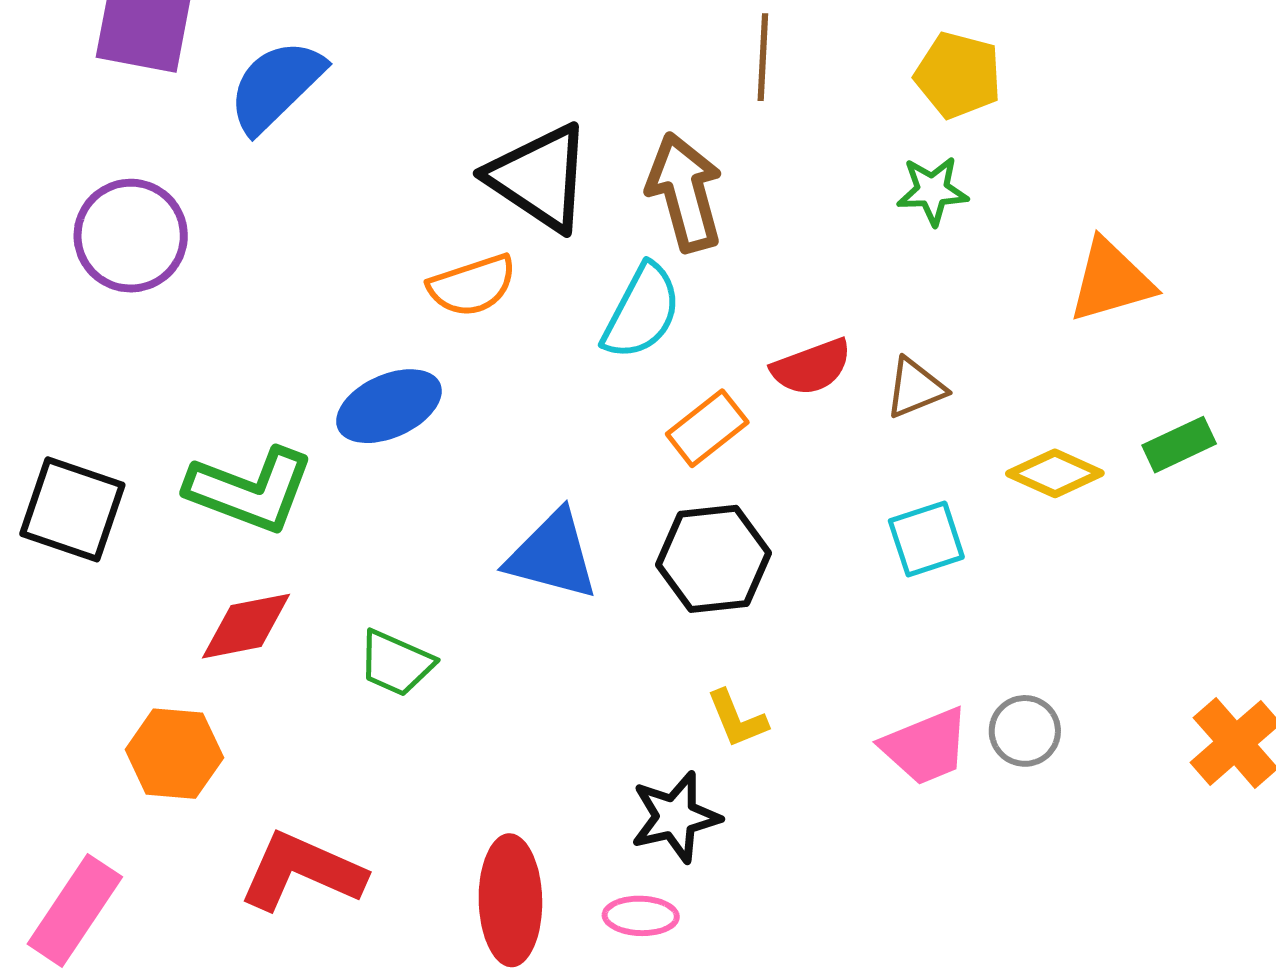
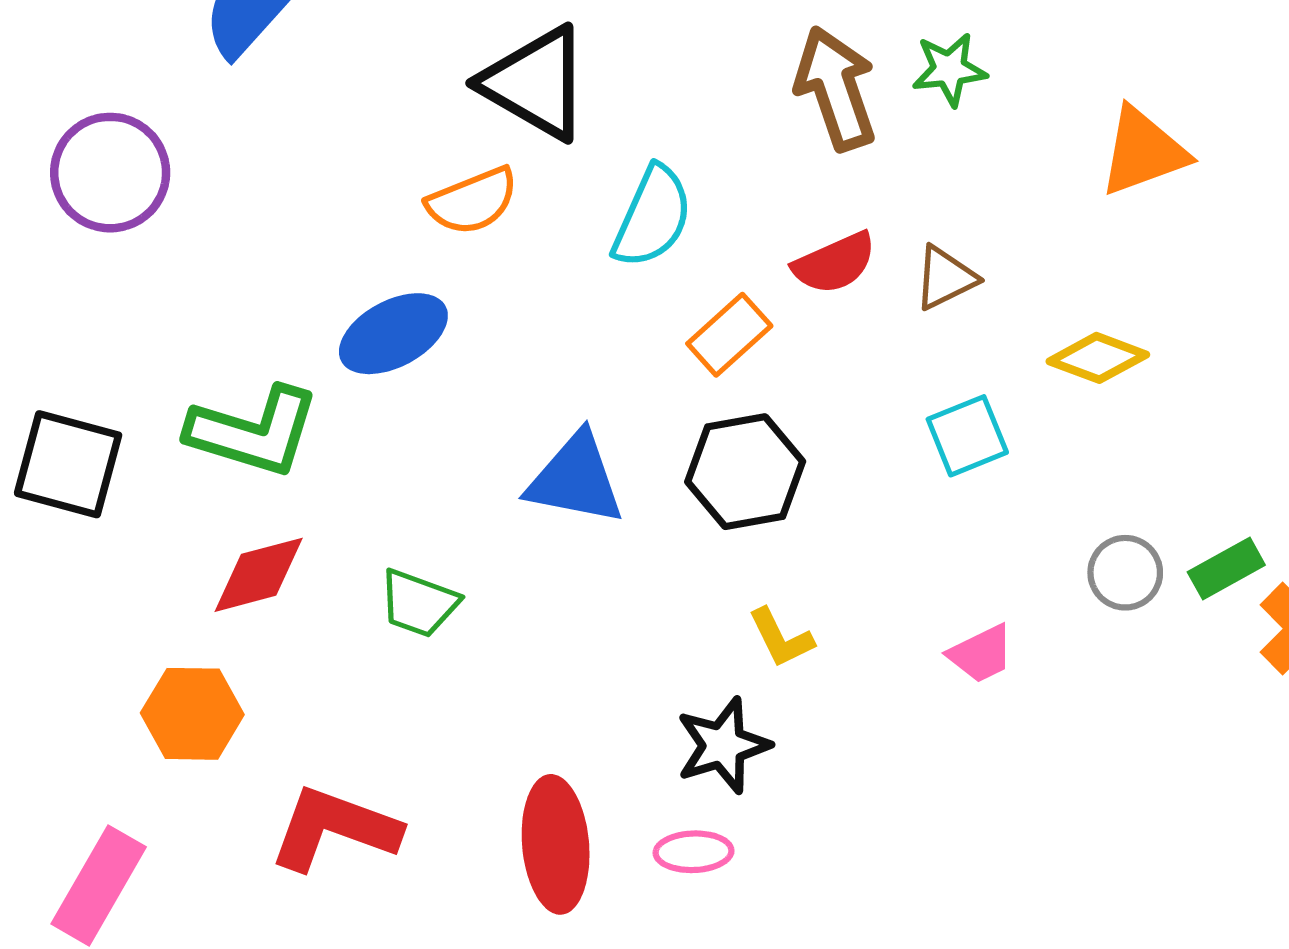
brown arrow: (685, 192) -> (836, 88), moved
green rectangle: (1179, 445) -> (1226, 569), moved
gray circle: (1025, 731) -> (1125, 573), moved
pink trapezoid: (926, 746) -> (981, 654), size x0.7

